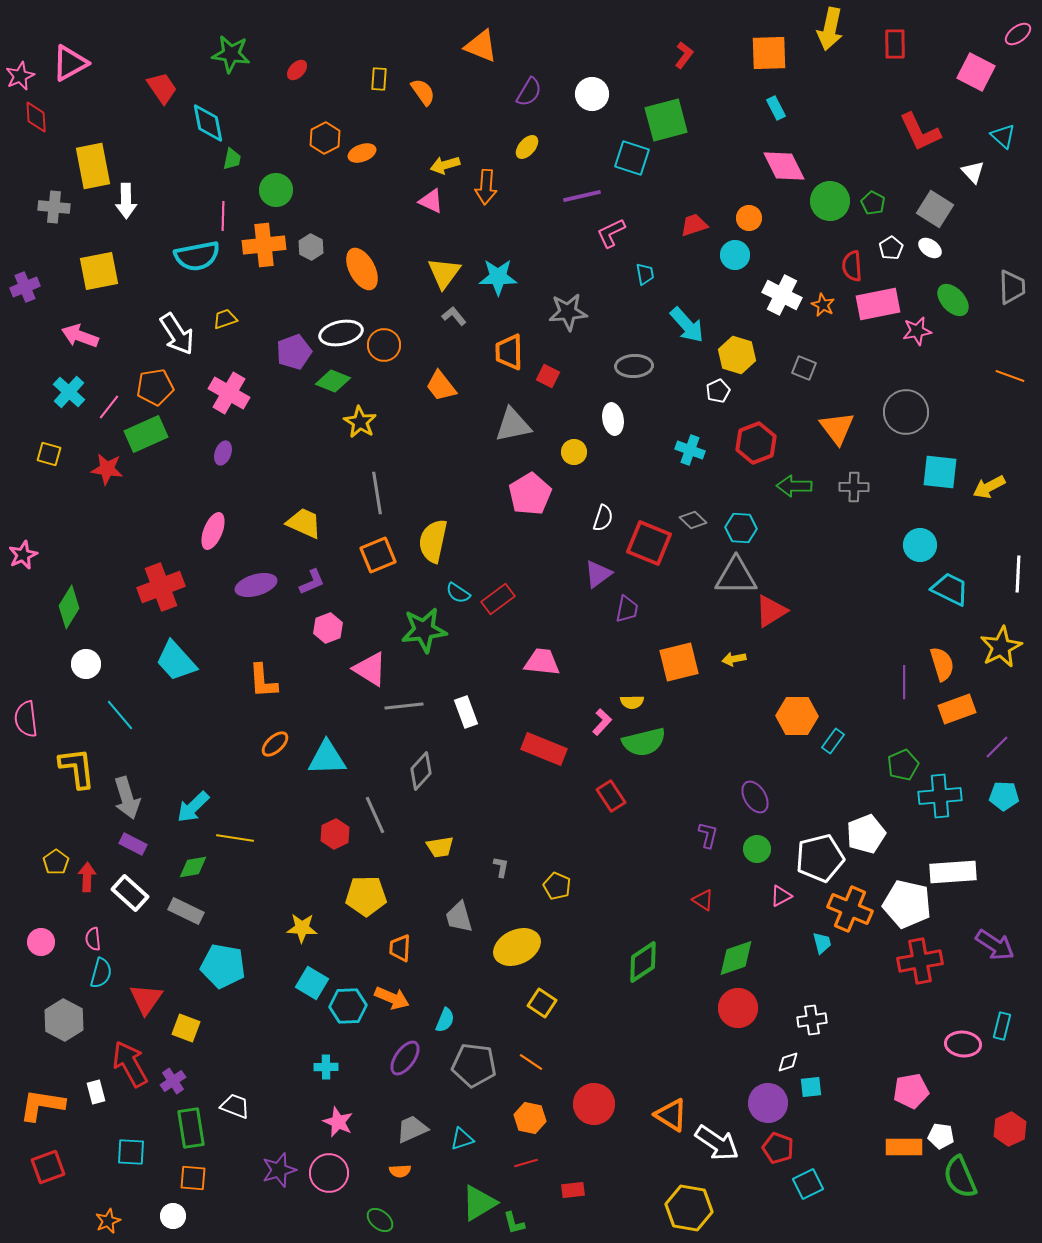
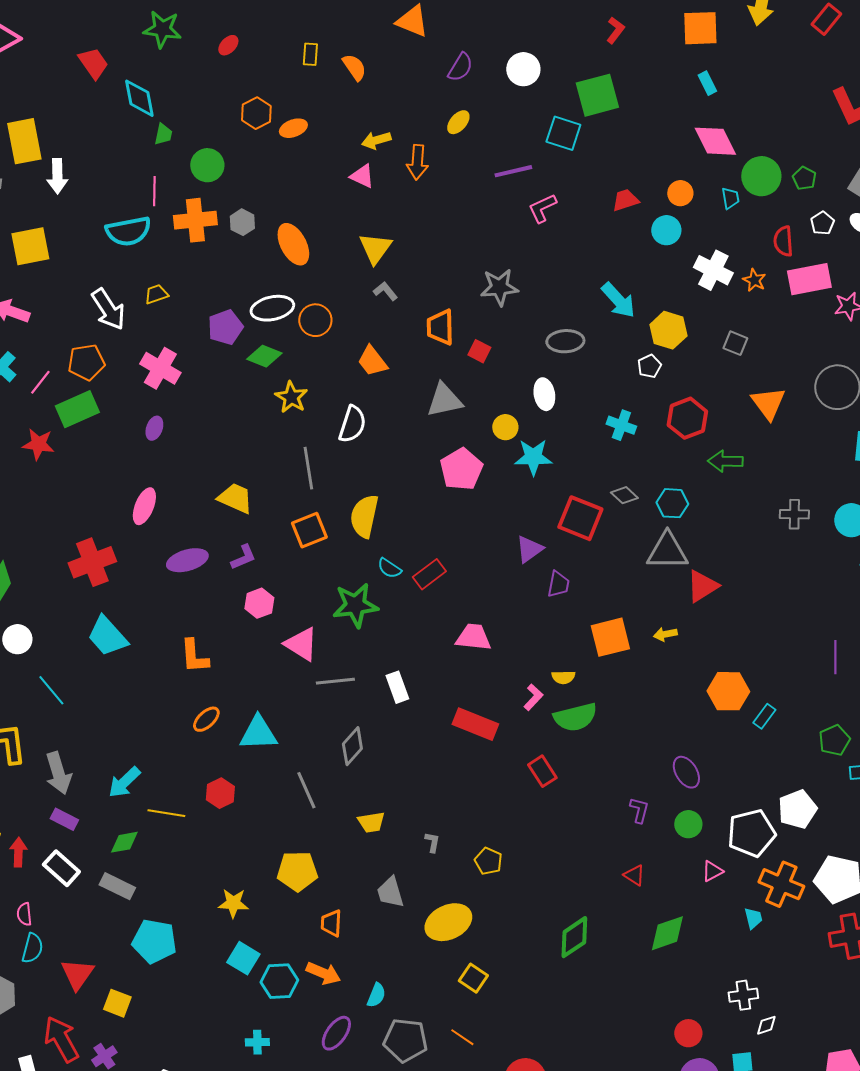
red rectangle: (895, 44) -> (826, 19), turned 40
cyan trapezoid: (645, 274) -> (730, 198), moved
cyan star: (498, 277) -> (533, 457), moved
gray cross: (854, 487) -> (794, 514), moved
white semicircle: (603, 518) -> (352, 424), moved, size x1.4
red hexagon: (335, 834) -> (220, 793), moved
red circle: (738, 1008) -> (688, 1033), moved, size x0.7
white diamond: (788, 1062) -> (766, 1025), moved

